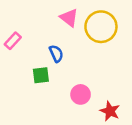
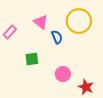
pink triangle: (69, 18) -> (41, 22), moved
blue semicircle: (56, 54) -> (57, 37), moved

